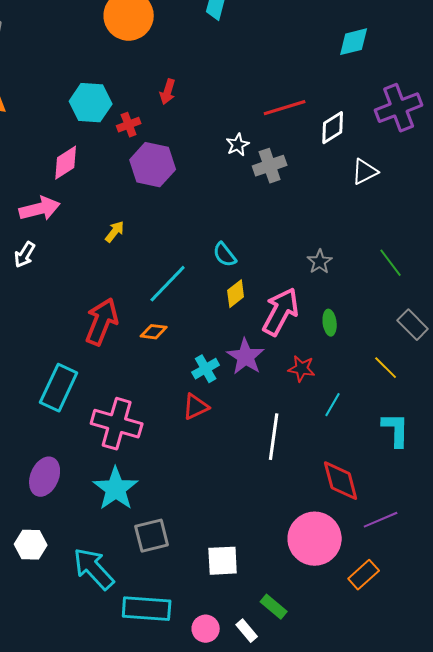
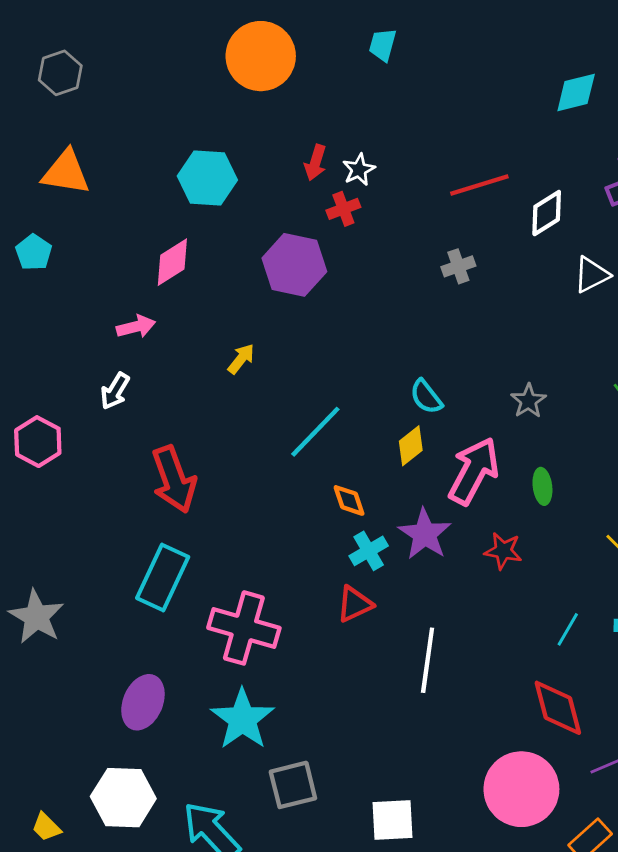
red cross: (129, 125) -> (343, 209), moved
white star: (238, 145) -> (359, 170), moved
gray cross: (270, 166) -> (458, 266), size x0.7
pink arrow: (40, 209) -> (136, 327), size x0.7
cyan semicircle: (225, 255) -> (426, 397), moved
red arrow: (102, 322) -> (174, 479), moved, turned 138
orange diamond: (154, 332) -> (349, 500), moved, turned 64
cyan line: (333, 405) -> (568, 629), moved
white line: (274, 437) -> (428, 660), moved
white hexagon: (31, 545) -> (123, 798), size x1.4

